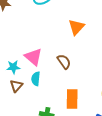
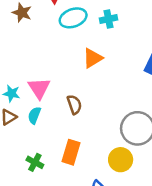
orange triangle: (76, 27) -> (93, 58), moved

